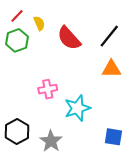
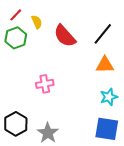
cyan star: (77, 108) -> (109, 97), moved, size x0.7
blue square: (113, 137) -> (107, 129), size x1.4

